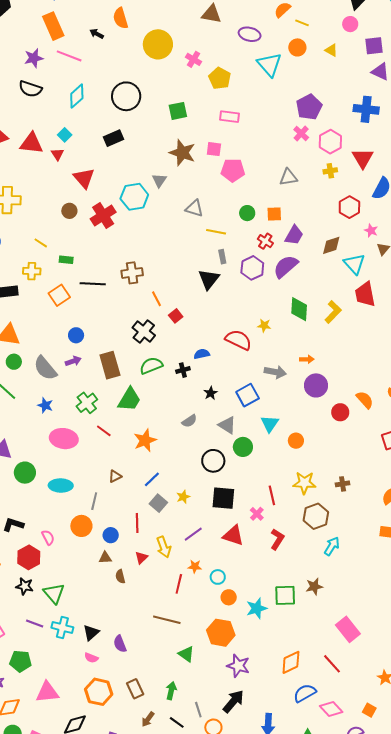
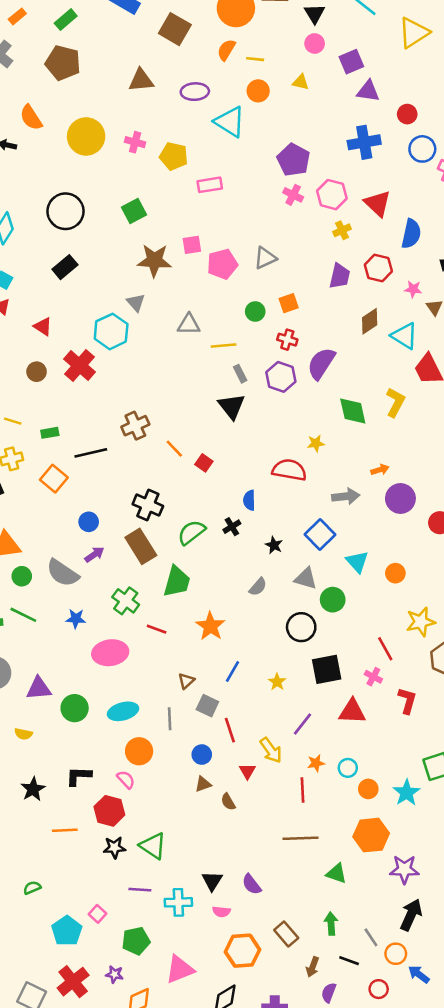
pink rectangle: (230, 117) -> (210, 185), moved
gray triangle: (288, 177) -> (265, 258), moved
red triangle: (84, 178) -> (43, 327), size x0.7
purple trapezoid: (294, 235) -> (340, 276), moved
black cross: (144, 332) -> (148, 505), moved
blue semicircle: (202, 354) -> (249, 500), turned -63
gray square: (158, 503) -> (207, 706), moved
orange circle: (81, 526) -> (139, 751), moved
cyan cross: (62, 628) -> (178, 902), moved

